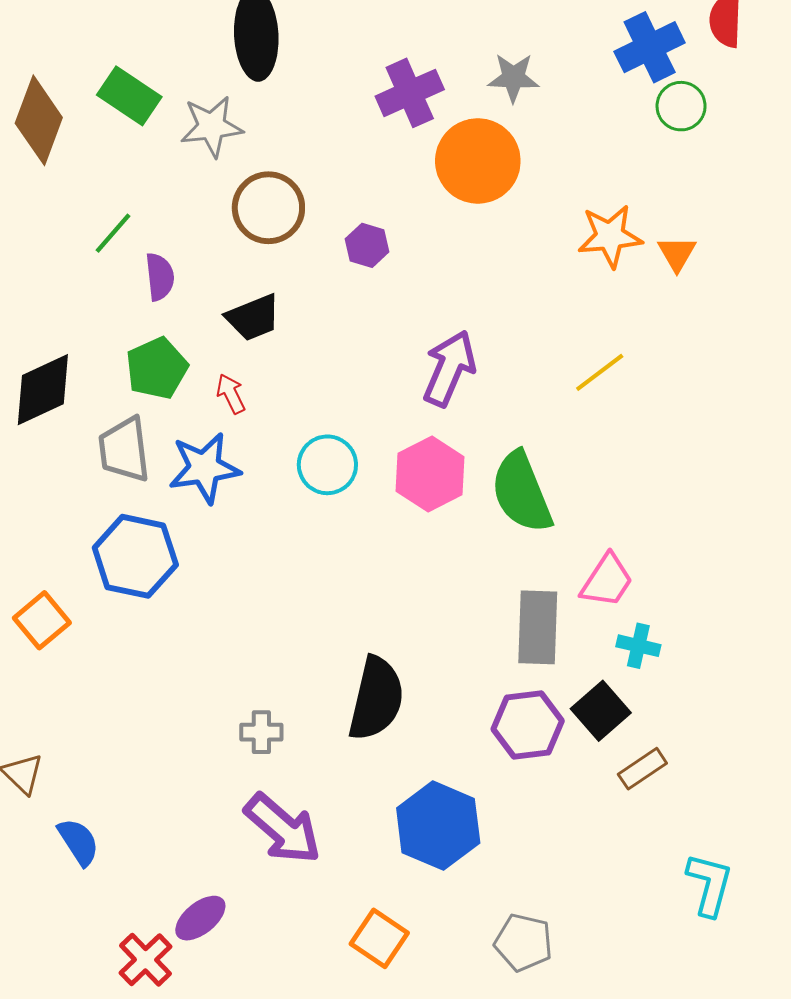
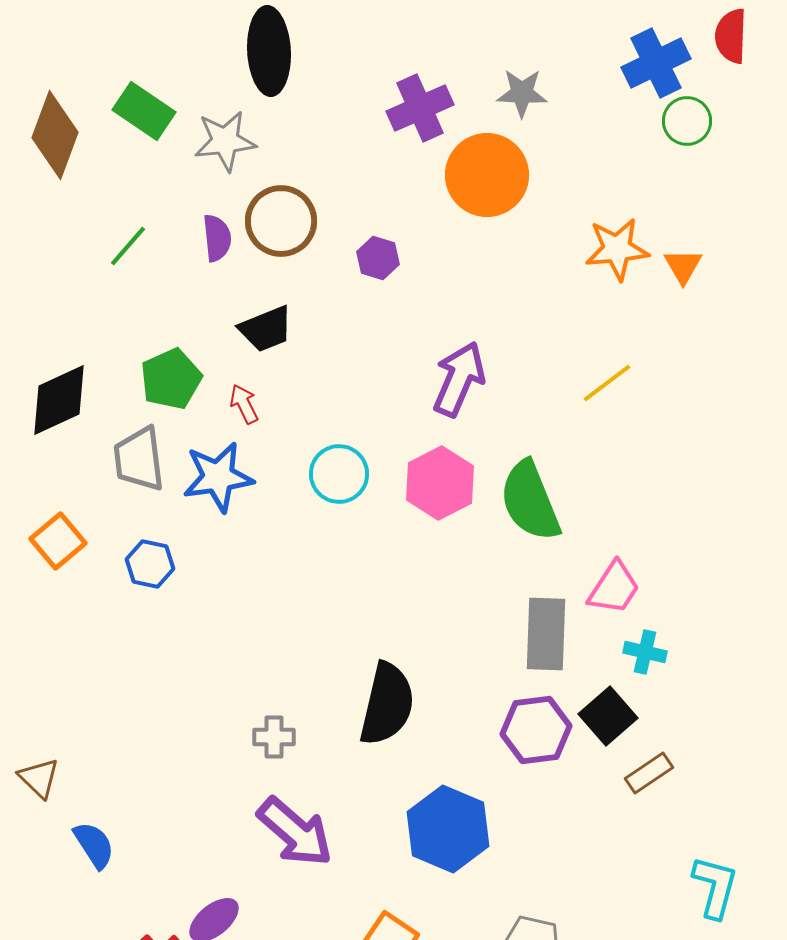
purple semicircle: (160, 277) -> (217, 238), moved
blue hexagon: (135, 556) -> (150, 564), size x0.6
orange square: (42, 620) -> (58, 541), moved

